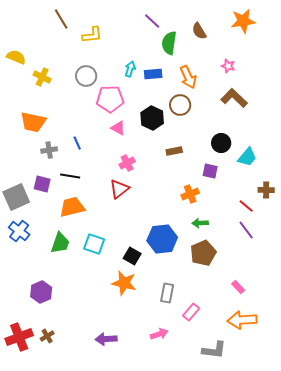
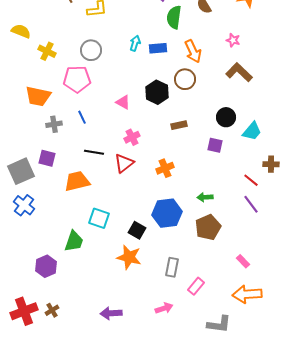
pink pentagon: (110, 99) -> (77, 79), moved
black line: (70, 176) -> (94, 152), moved
orange cross: (190, 194) -> (165, 168), moved
green trapezoid: (60, 243) -> (74, 241), moved

